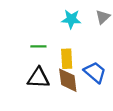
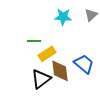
yellow rectangle: (67, 59) -> (47, 54), moved, turned 60
black triangle: (38, 78) -> (41, 79), moved, turned -40

